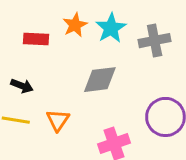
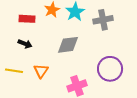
black arrow: (22, 86) -> (25, 44), moved

